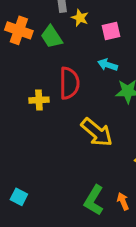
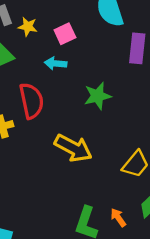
cyan arrow: (108, 65) -> (56, 63), moved

